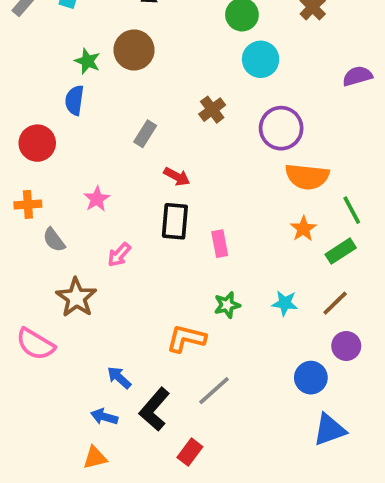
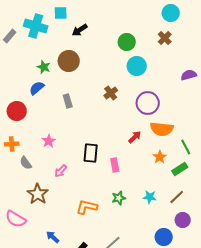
blue semicircle: (74, 100) -> (37, 88), turned 42
gray rectangle: (145, 134) -> (68, 101), moved, turned -48
red arrow: (177, 177) -> (135, 137), moved, turned -72
orange L-shape: (186, 339) -> (87, 207), moved
blue arrow: (119, 378) -> (53, 237), moved

